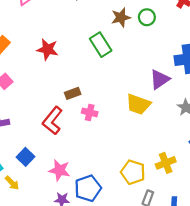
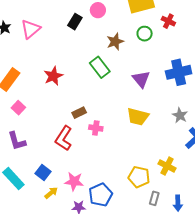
green circle: (147, 17) -> (145, 34), moved
red star: (48, 49) -> (53, 76), turned -30
purple triangle: (160, 79) -> (141, 79), moved, turned -30
yellow cross: (166, 163) -> (167, 166), turned -36
yellow arrow: (12, 183) -> (51, 193), moved, turned -80

